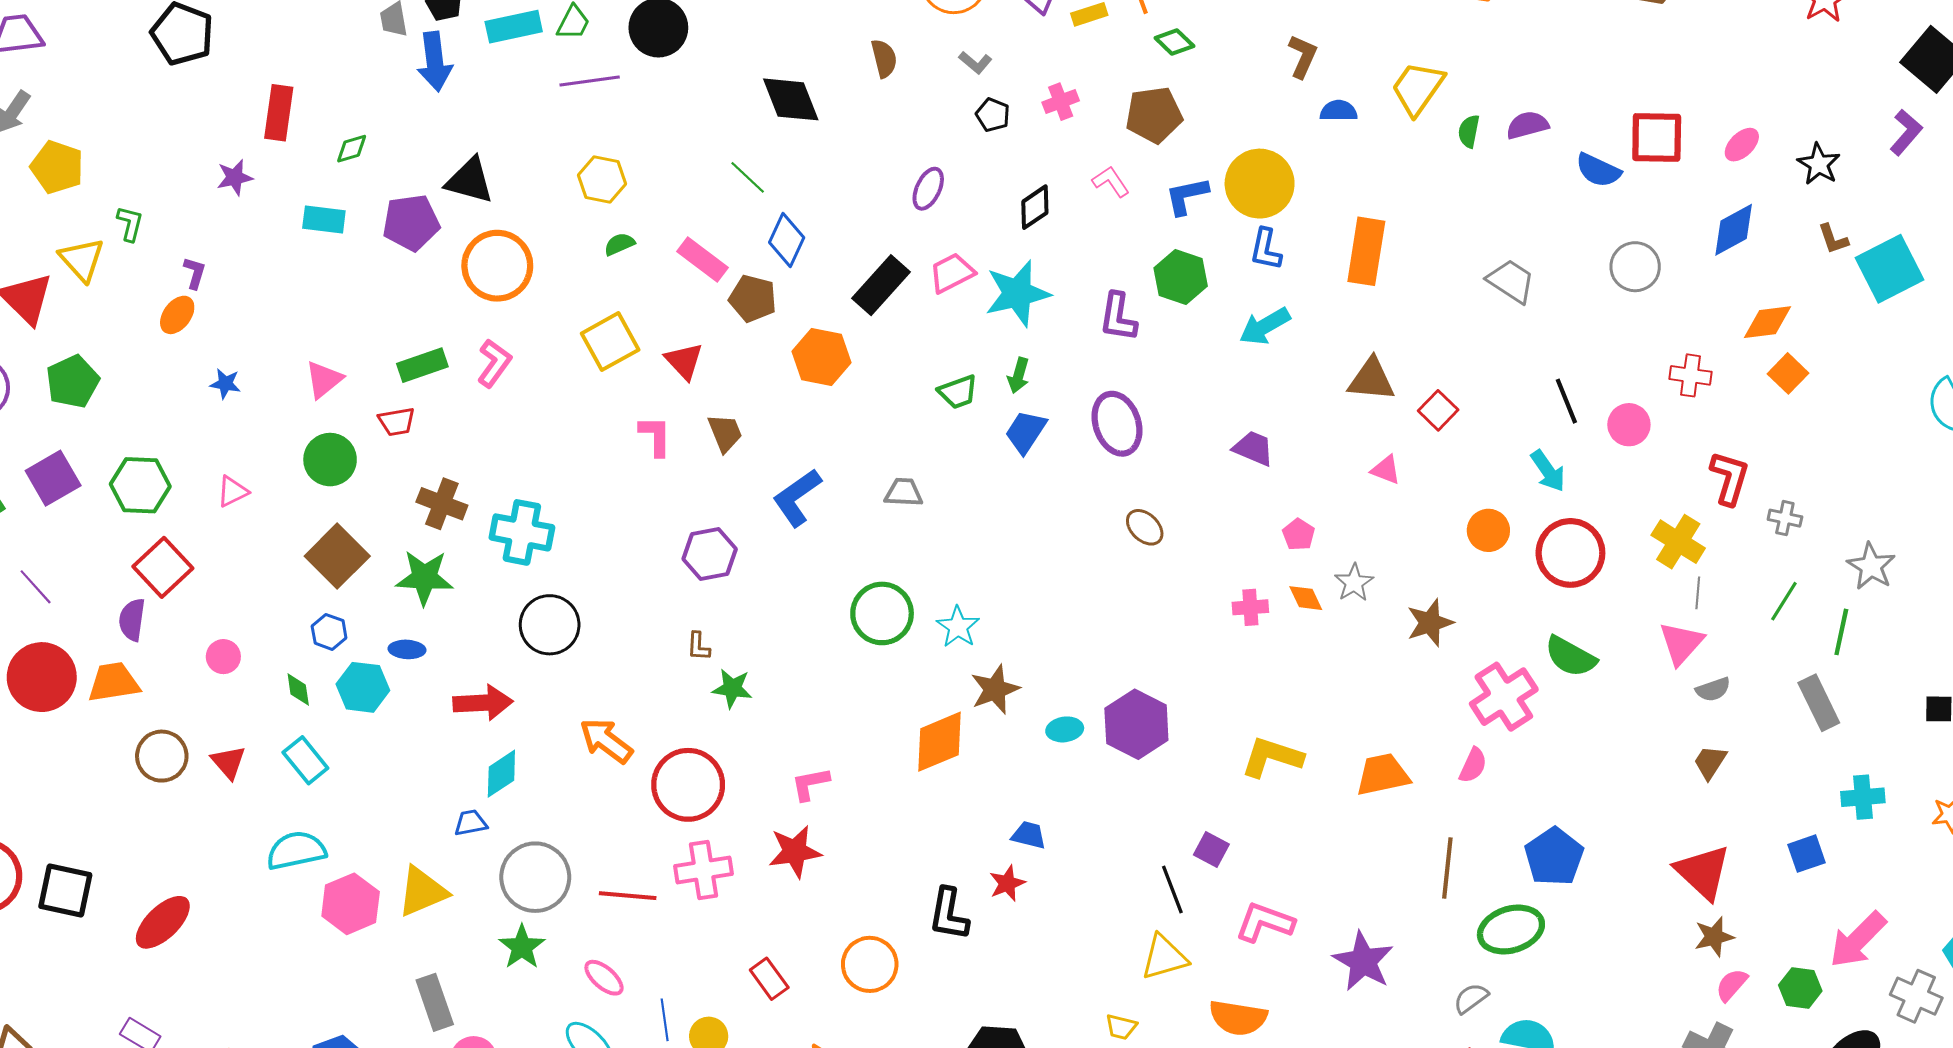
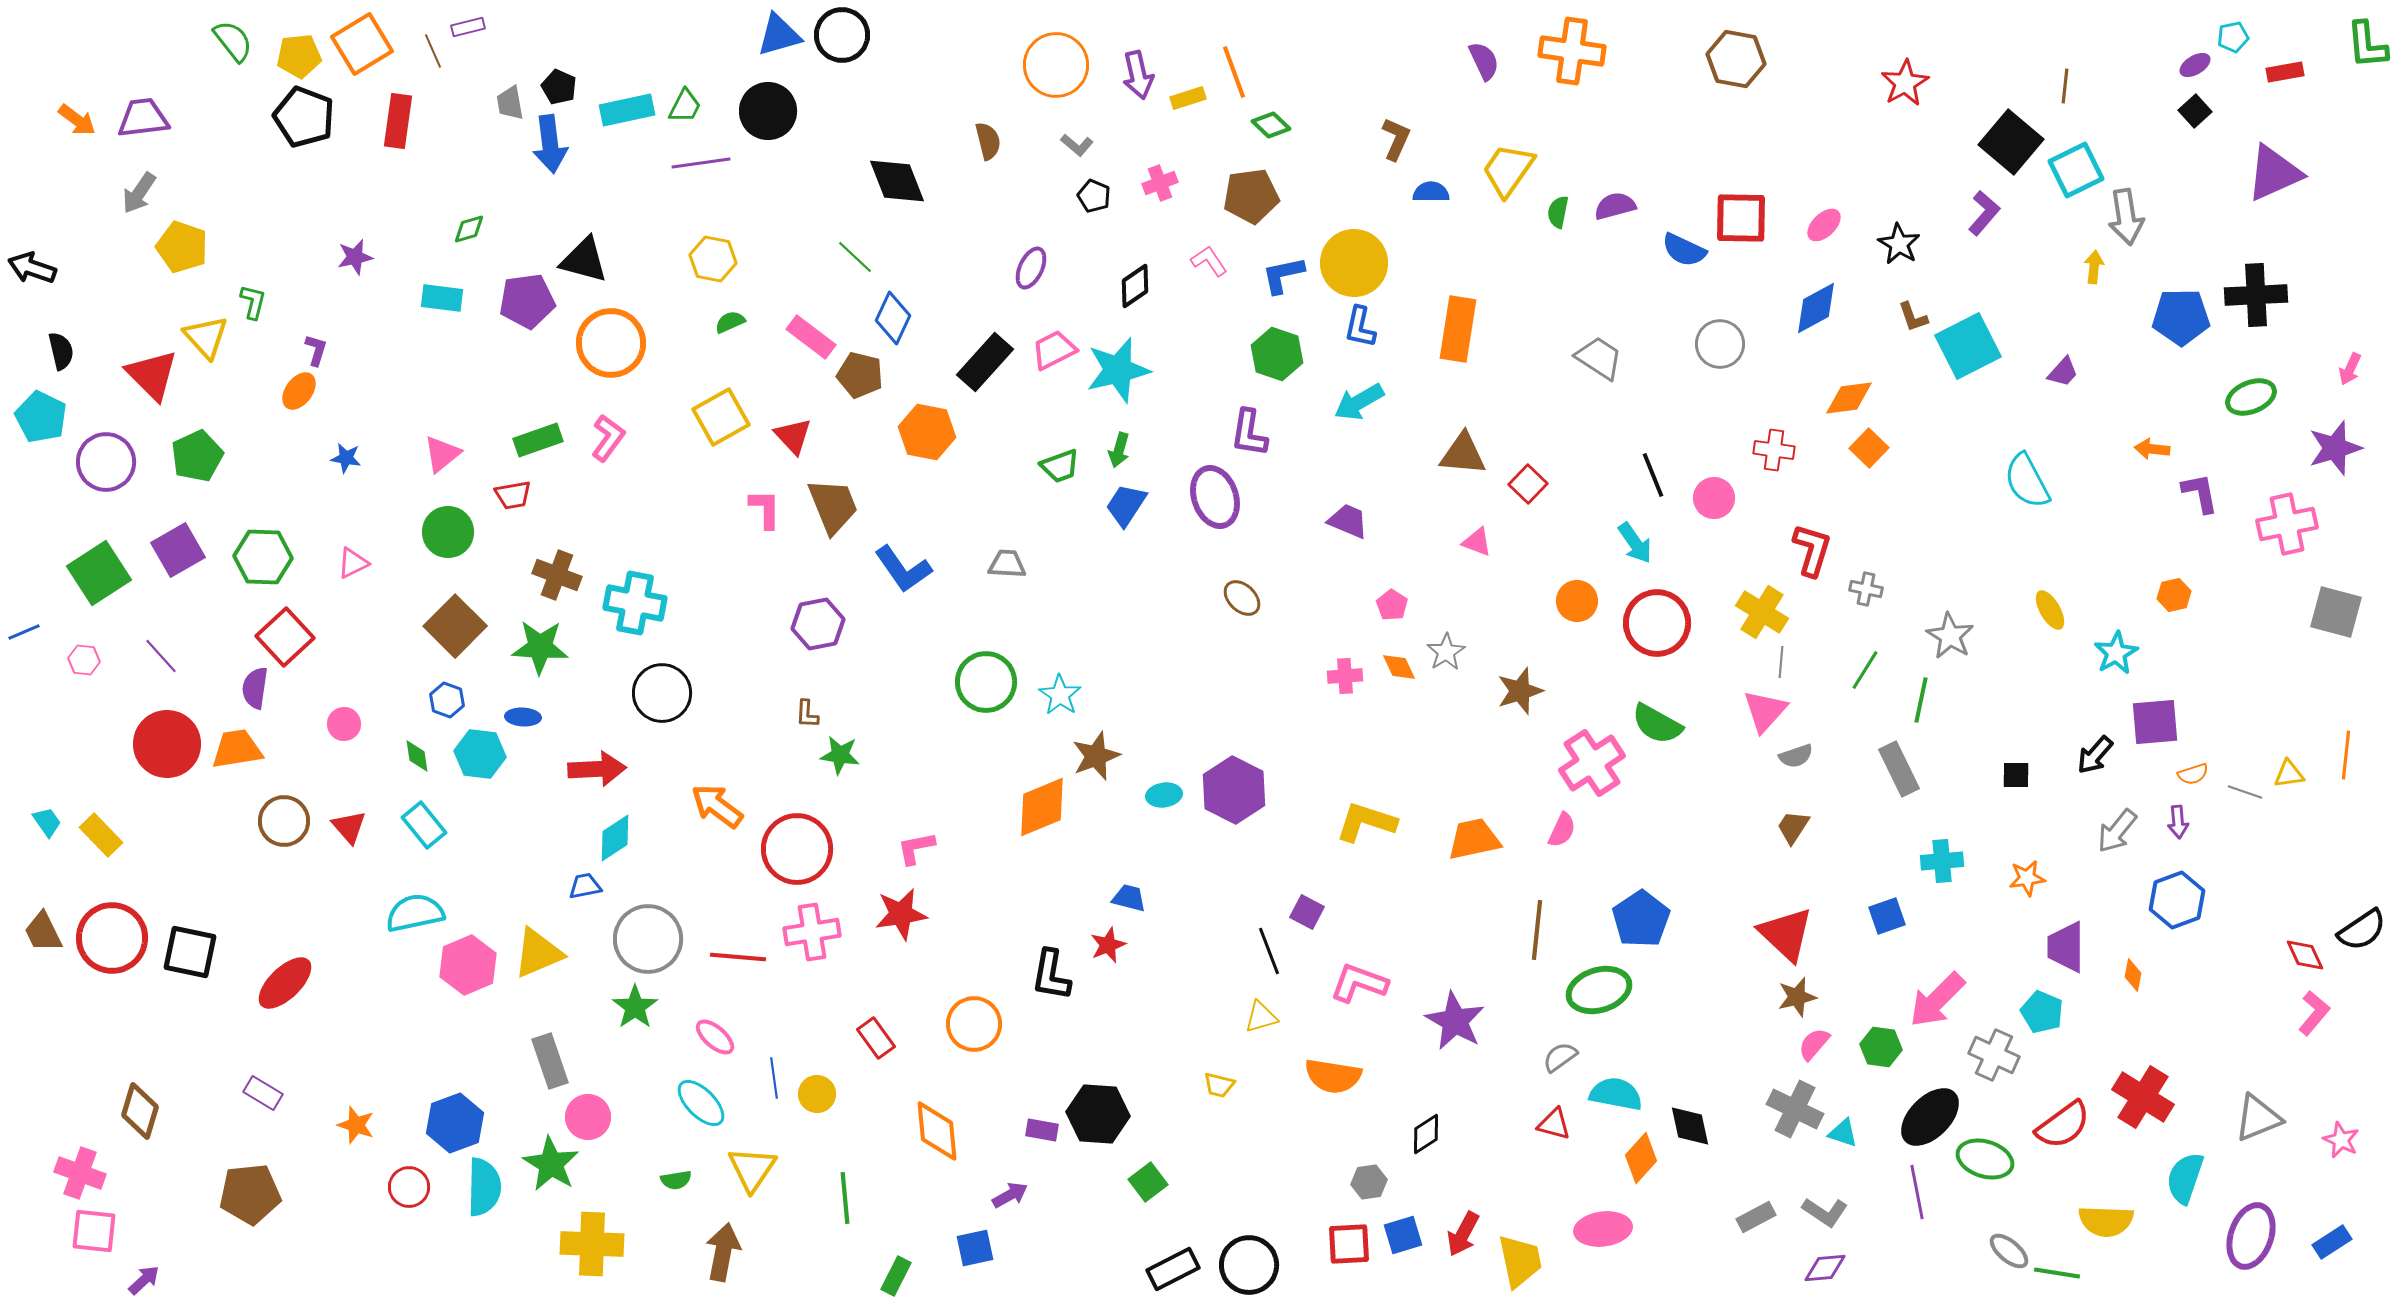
red rectangle: (279, 113) -> (398, 121), moved
purple L-shape: (1118, 317) -> (1249, 433), moved
brown trapezoid: (725, 433) -> (833, 506), size x1.5
blue L-shape: (797, 498) -> (903, 569), turned -90
yellow triangle: (1164, 957) -> (1261, 1017), size x0.7

